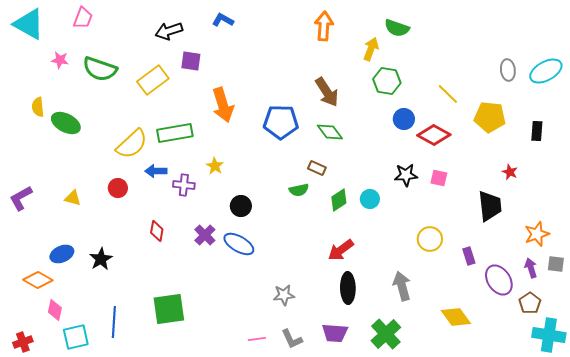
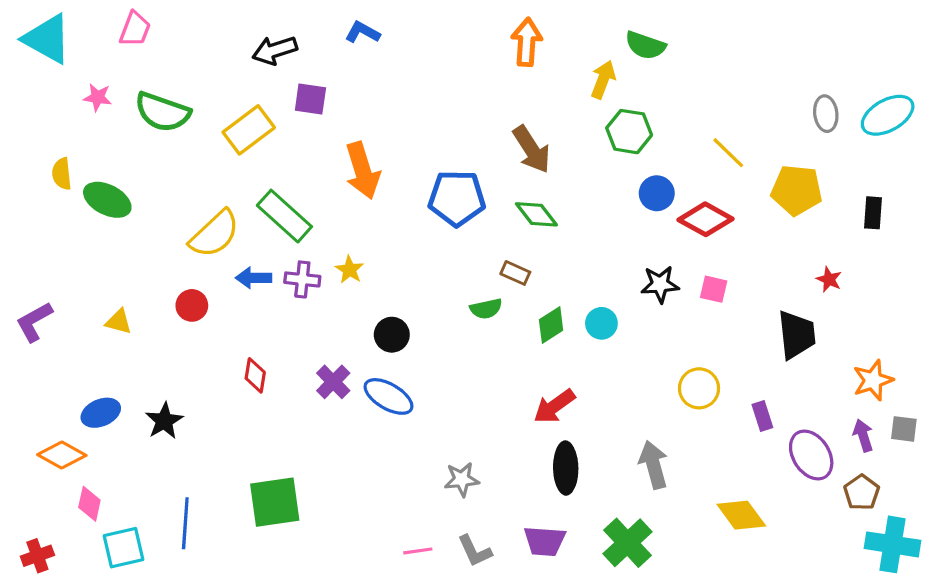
green rectangle: (175, 133) -> (284, 216), turned 52
purple cross: (184, 185) -> (302, 279), moved

